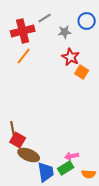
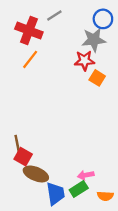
red cross: (23, 31) -> (29, 31), turned 35
gray star: (65, 32) -> (94, 40), moved, size x1.5
red star: (71, 57) -> (84, 61), turned -30

